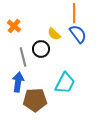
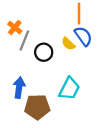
yellow semicircle: (54, 34) -> (68, 44), moved
gray line: (23, 57) -> (24, 40), moved, turned 36

